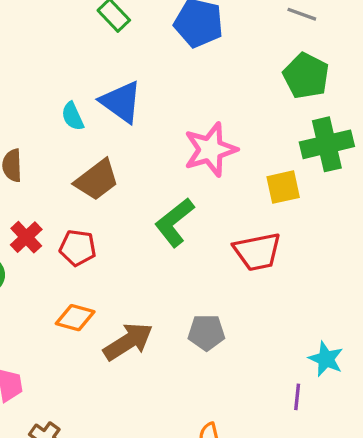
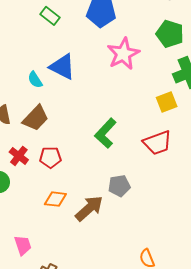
pink star: (210, 150) -> (123, 54), moved
brown trapezoid: (97, 180) -> (36, 118), moved
gray pentagon: (206, 333) -> (119, 186), moved

